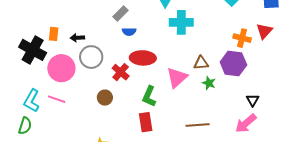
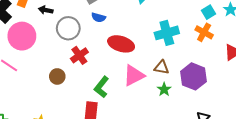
cyan cross: (181, 22) -> (167, 33), moved, turned -30
orange cross: (242, 38) -> (204, 32), moved
gray circle: (91, 57) -> (68, 28), moved
red ellipse: (143, 58) -> (121, 44), moved

